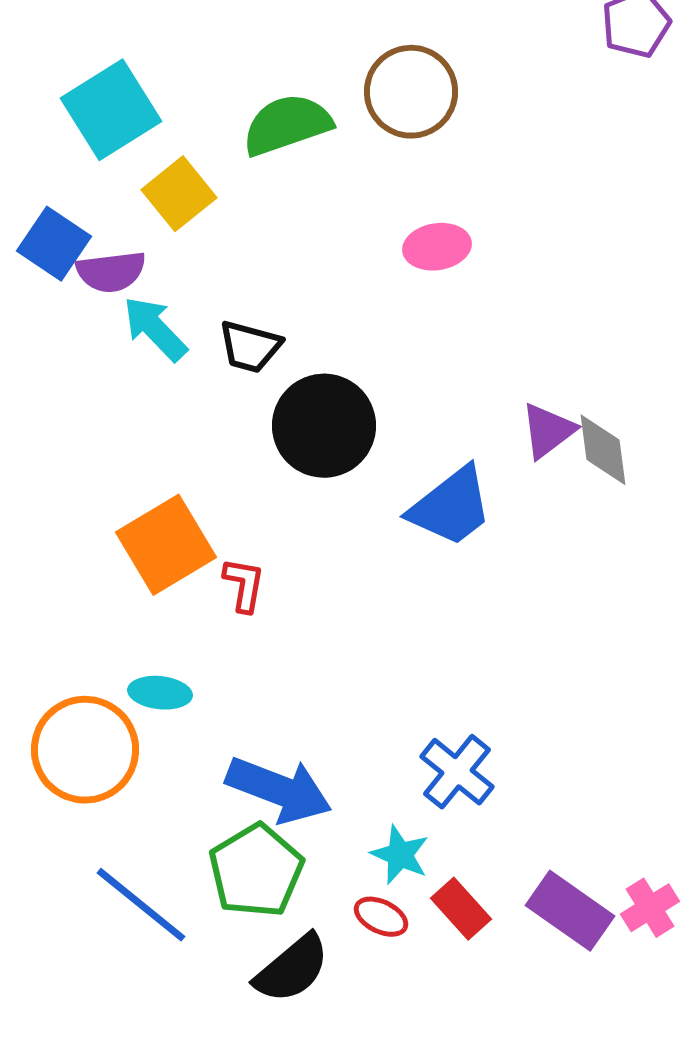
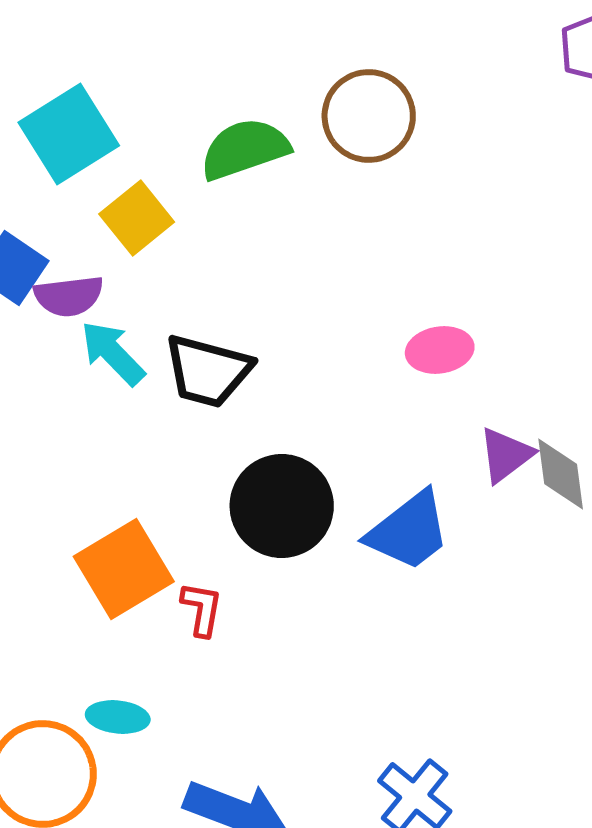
pink ellipse: (437, 247) -> (440, 350), moved
black trapezoid: (250, 347) -> (208, 371), size x1.4
black circle: (324, 426) -> (282, 506), moved

